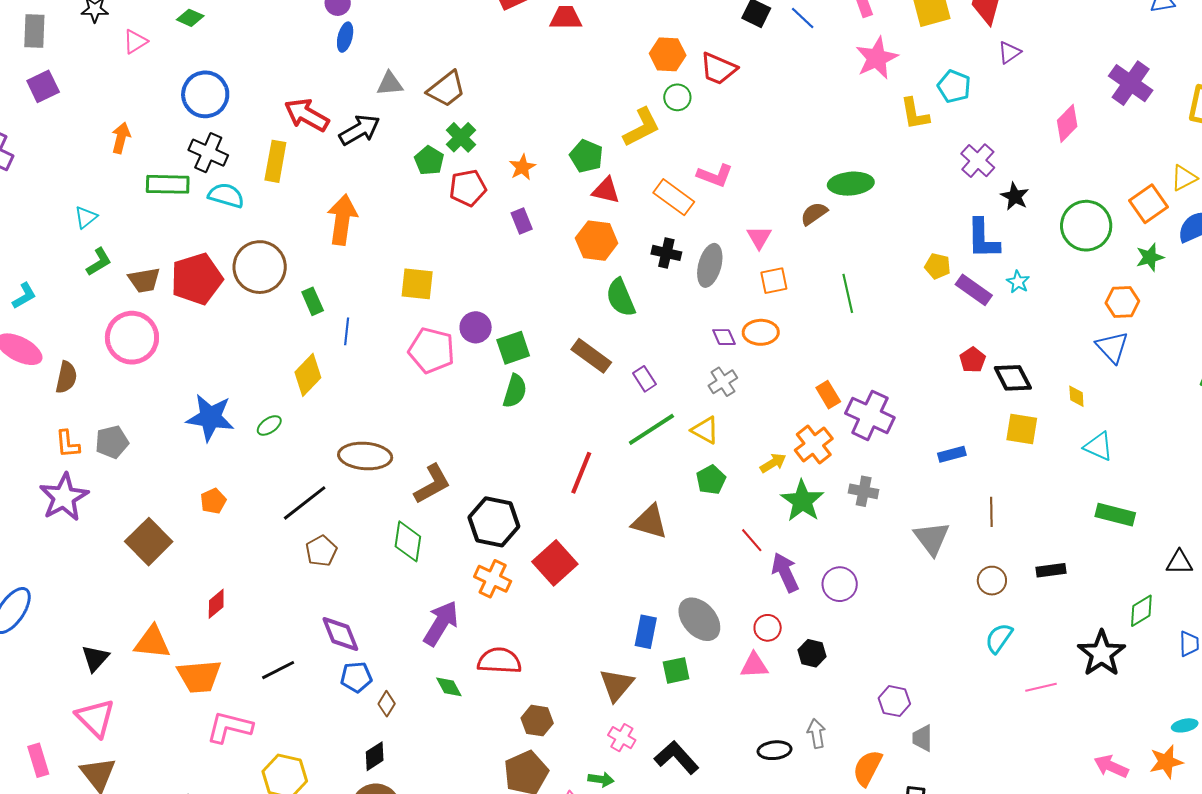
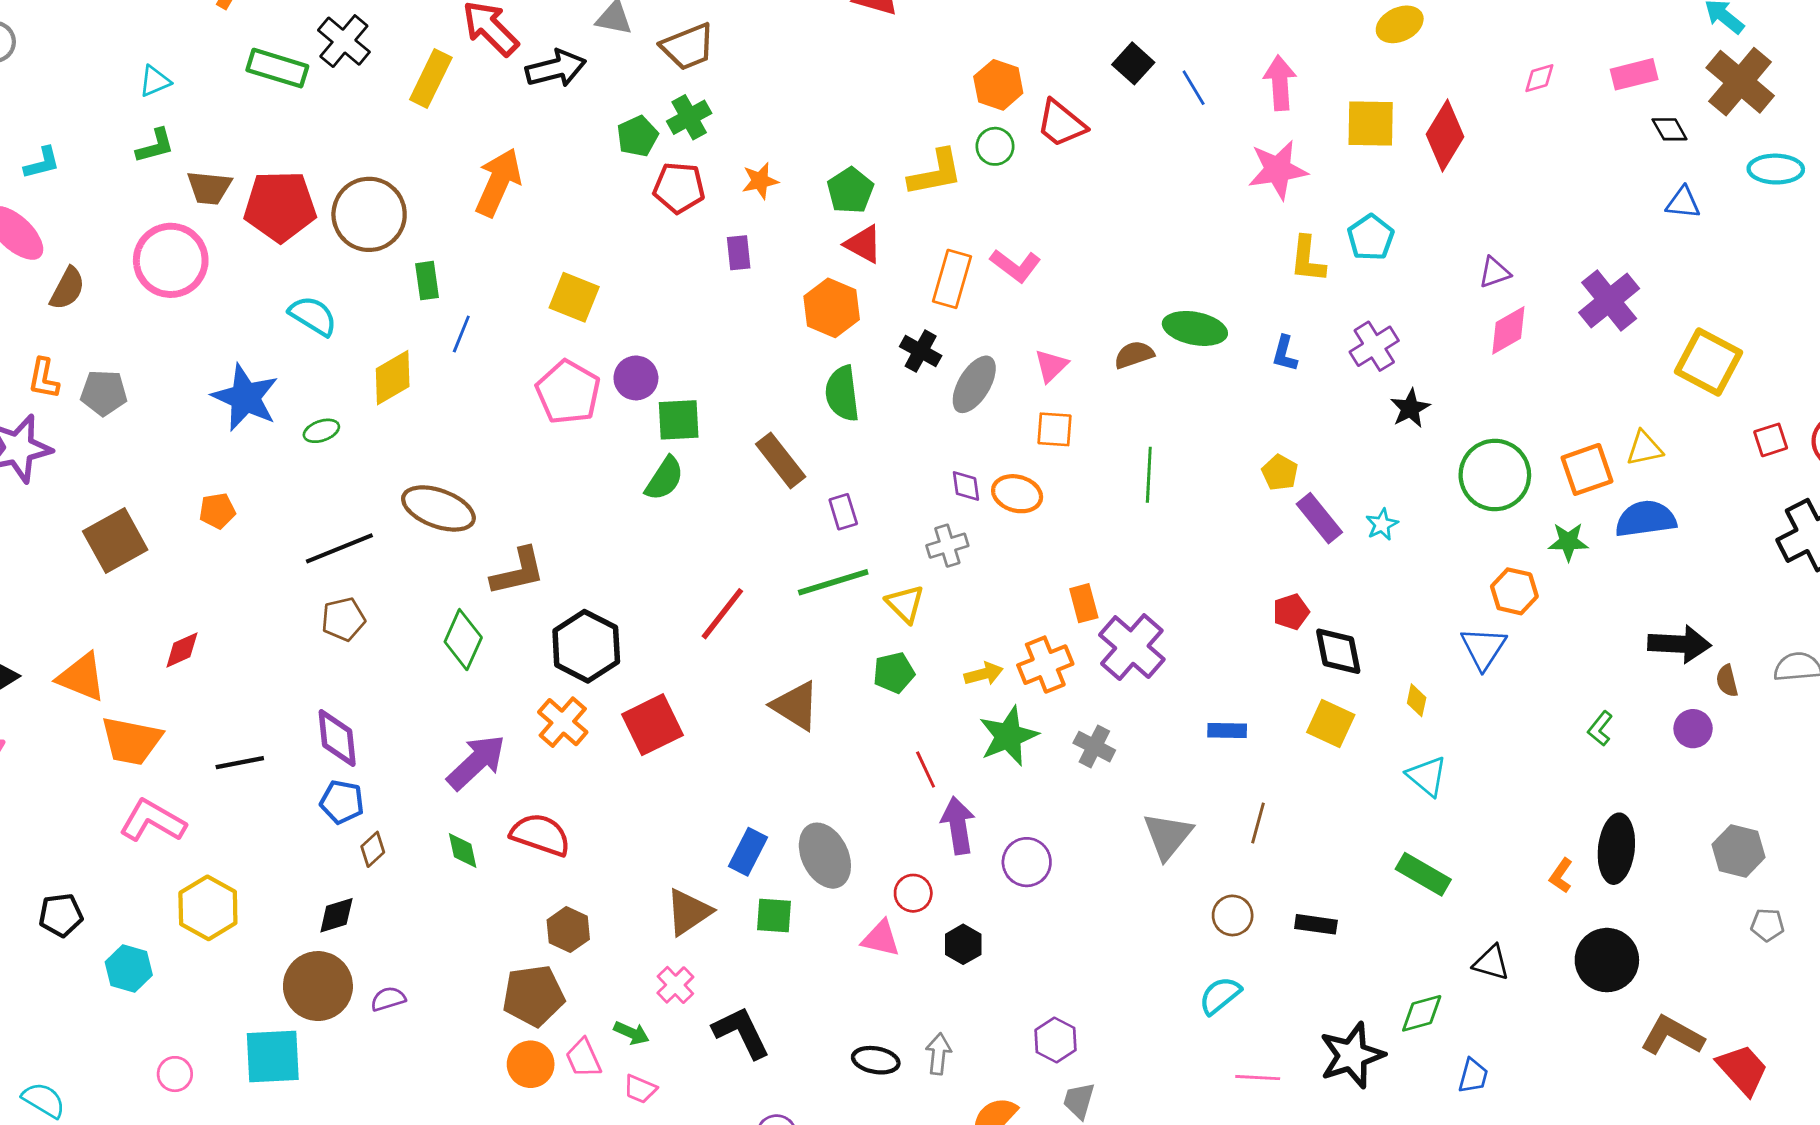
purple triangle: (1009, 52) -> (1494, 272), moved
cyan semicircle: (226, 195) -> (313, 316), moved
orange rectangle: (674, 197) -> (952, 279), turned 54
blue L-shape: (983, 239) -> (1285, 354), moved, size x0.6

